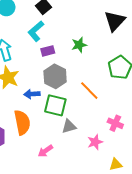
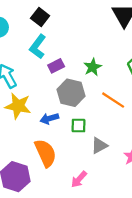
green star: (79, 45) -> (93, 67), moved
green square: (55, 105) -> (79, 126), size x0.6

